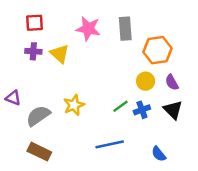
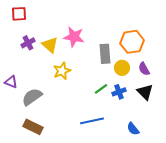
red square: (35, 23) -> (19, 14), moved
pink star: (88, 29) -> (74, 37), moved
gray rectangle: (125, 29) -> (105, 54), moved
purple cross: (33, 51) -> (28, 43), turned -32
yellow star: (74, 105) -> (62, 71), moved

